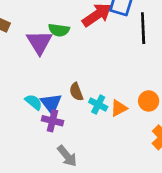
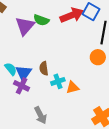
orange circle: (149, 101) -> (98, 57), moved
cyan cross: (98, 104) -> (58, 81), turned 32
gray arrow: (67, 156) -> (40, 115), moved

